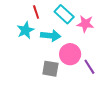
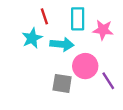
cyan rectangle: (64, 14) -> (78, 19), turned 48

